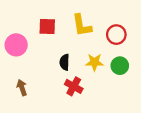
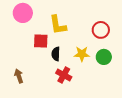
yellow L-shape: (82, 25) -> (58, 25), moved
red square: (47, 26) -> (41, 41), moved
pink circle: (16, 45) -> (23, 13), moved

